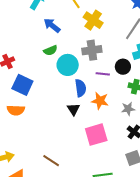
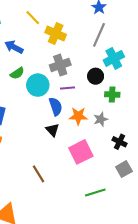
purple line: (103, 74) -> (68, 88), moved
gray star: (128, 109) -> (101, 119), moved
brown line: (51, 161) -> (38, 174), moved, turned 36

